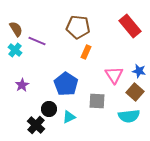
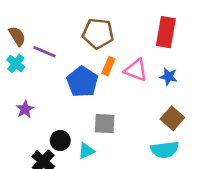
red rectangle: (130, 26) -> (166, 32), turned 50
blue star: (139, 71) -> (169, 77), moved
pink triangle: (114, 75) -> (136, 70), moved, turned -36
blue pentagon: (66, 84) -> (82, 82), moved
gray square: (97, 101) -> (105, 124), moved

